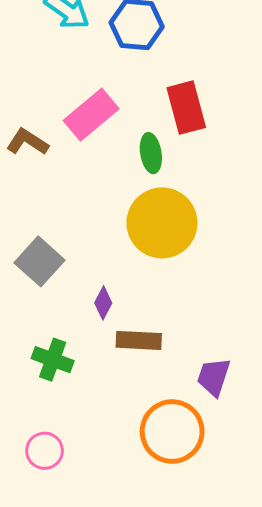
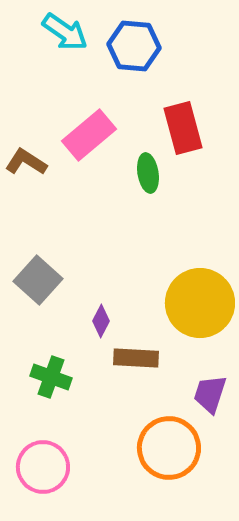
yellow circle: (162, 223) -> (200, 303), moved
pink circle: (45, 451) -> (43, 467), size x1.4

